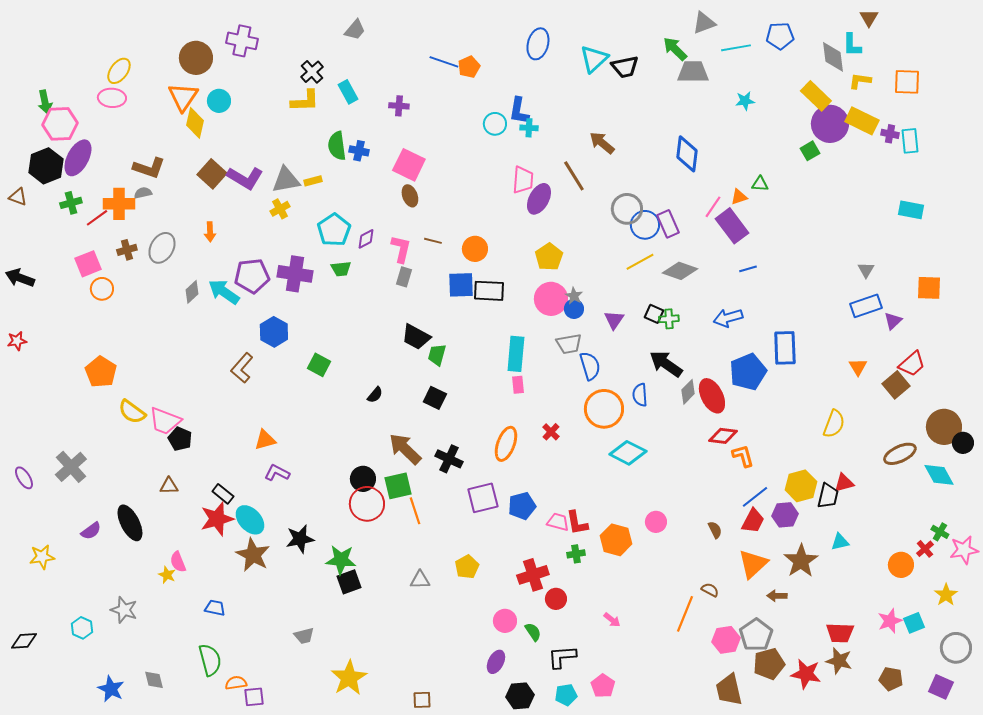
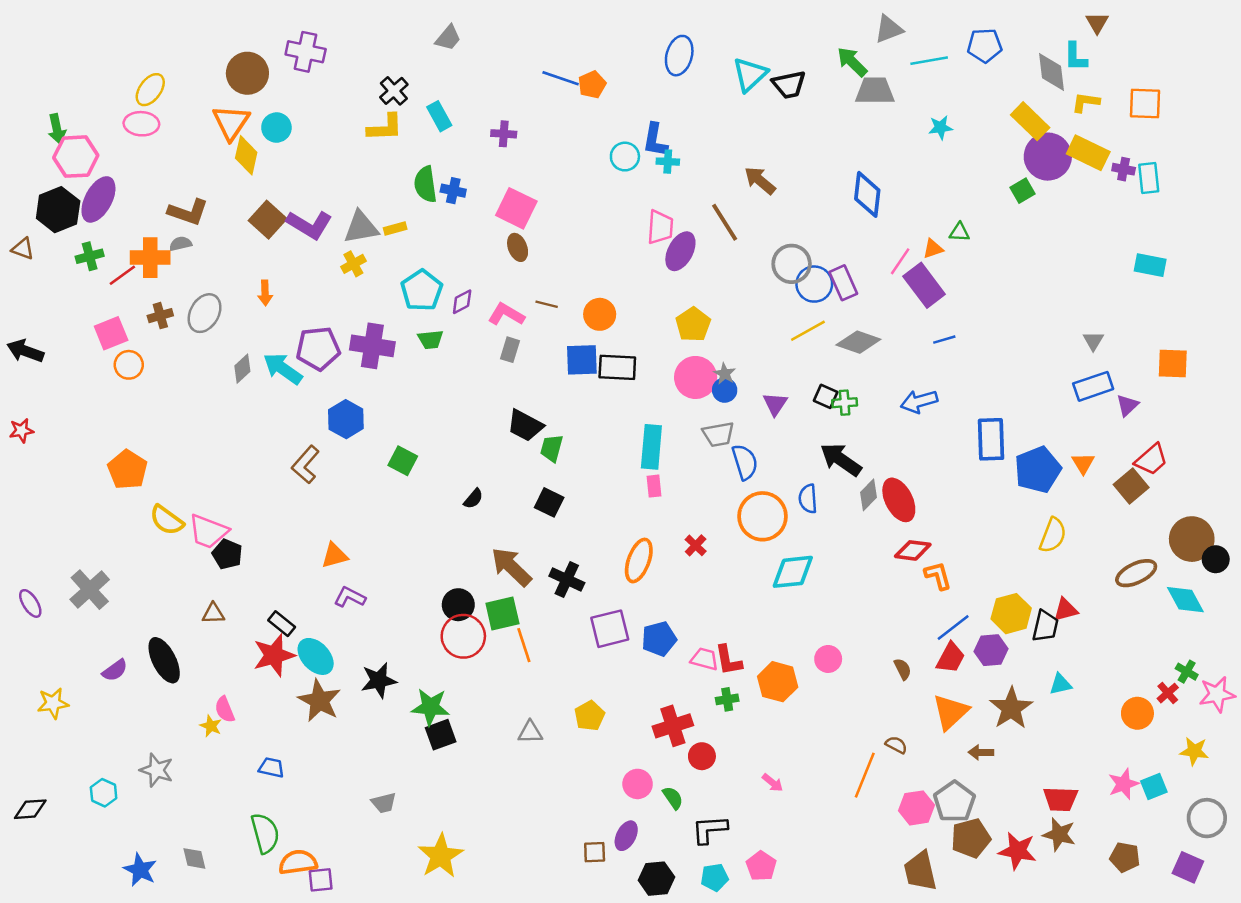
pink L-shape: (401, 249) -> (506, 314), turned -72
blue pentagon: (748, 372) -> (1038, 470), moved
cyan diamond: (628, 453) -> (793, 572), turned -33
yellow star: (946, 595) -> (1194, 751), turned -30
orange semicircle: (236, 683) -> (298, 862), size x1.4
brown square: (422, 700) -> (595, 852), moved

